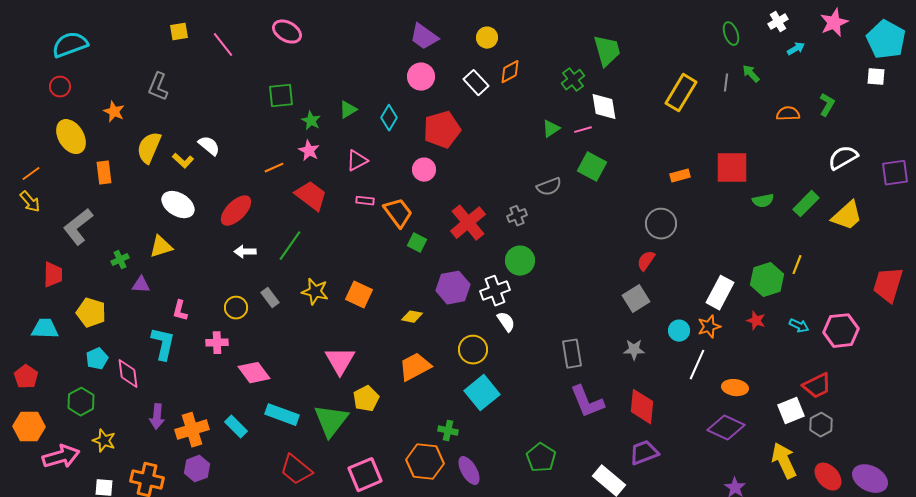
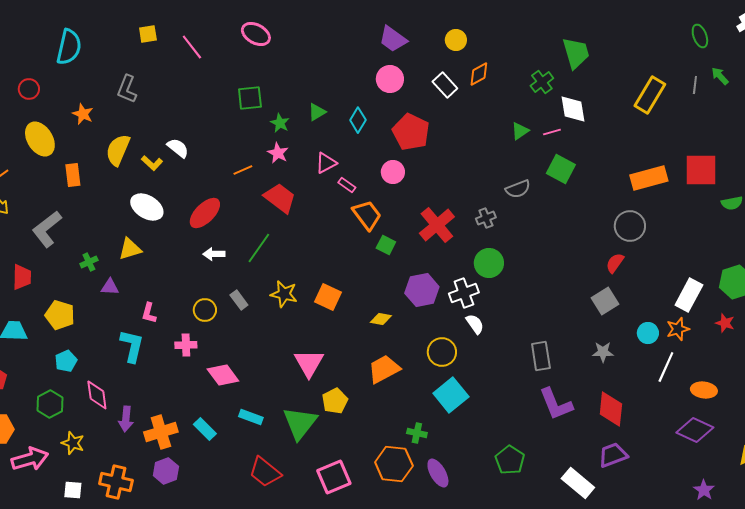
cyan semicircle: (70, 45) -> (69, 47), moved, turned 123
red pentagon: (442, 130) -> (411, 132), turned -30
orange rectangle: (680, 176) -> (649, 178), size x1.8
pink rectangle: (365, 201) -> (347, 185), moved, turned 30
pink diamond: (128, 374) -> (97, 395), moved
cyan rectangle: (282, 415) -> (251, 417), size x0.7

